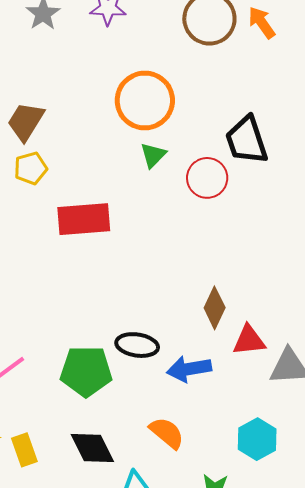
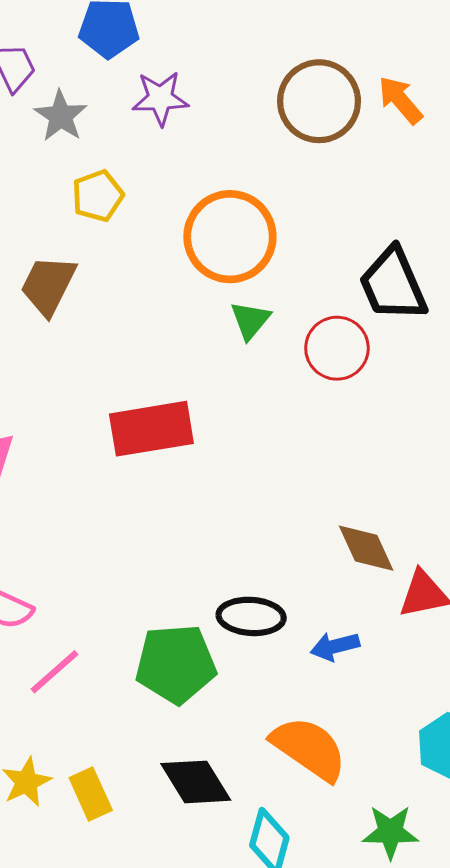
yellow pentagon: (31, 168) -> (98, 196), moved
brown diamond: (215, 308) -> (366, 548), turned -45
blue arrow: (189, 369) -> (335, 646), size x0.7
orange semicircle: (167, 433) -> (309, 748), size x1.4

